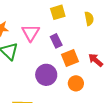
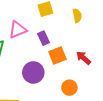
pink triangle: (31, 33) -> (18, 30), turned 36
orange circle: (76, 83) -> (69, 88), moved

